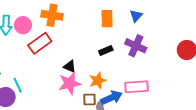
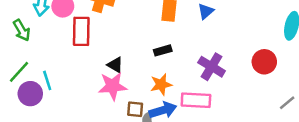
red rectangle: (40, 43) -> (81, 31), turned -60
purple cross: (136, 46) -> (212, 67), moved
orange star: (98, 81) -> (161, 85), moved

